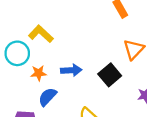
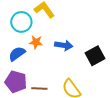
blue semicircle: (47, 97) -> (17, 54), moved

